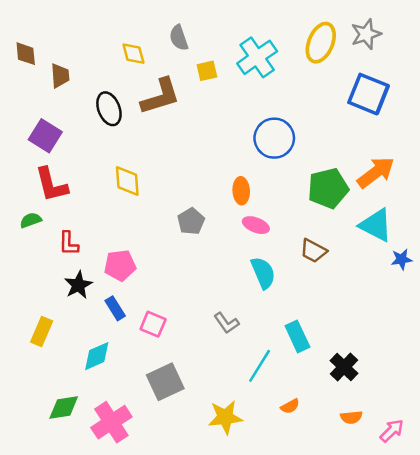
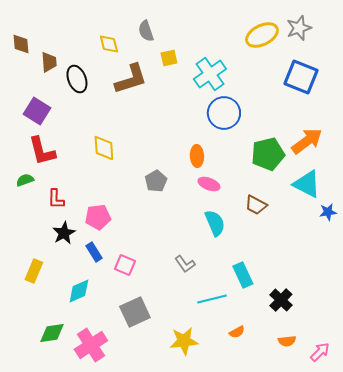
yellow ellipse: (321, 43) -> (262, 35), turned 40
cyan cross: (257, 57) -> (210, 74), moved
black ellipse: (109, 109) -> (77, 79), moved
cyan line: (260, 366) -> (212, 299), turned 44

